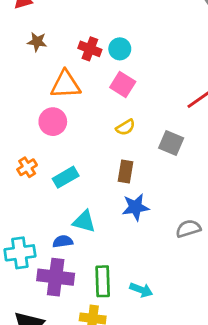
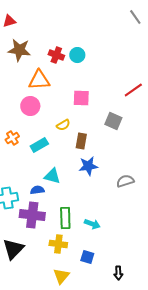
brown star: (37, 42) -> (19, 50), size x1.6
pink square: (123, 85) -> (81, 98), moved, turned -30
yellow semicircle: (126, 127) -> (63, 125), moved

